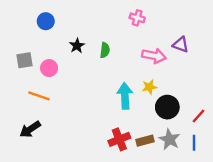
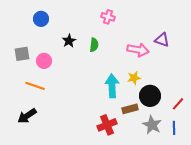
pink cross: (137, 18) -> (108, 17), moved
brown rectangle: (145, 141) -> (130, 109), moved

